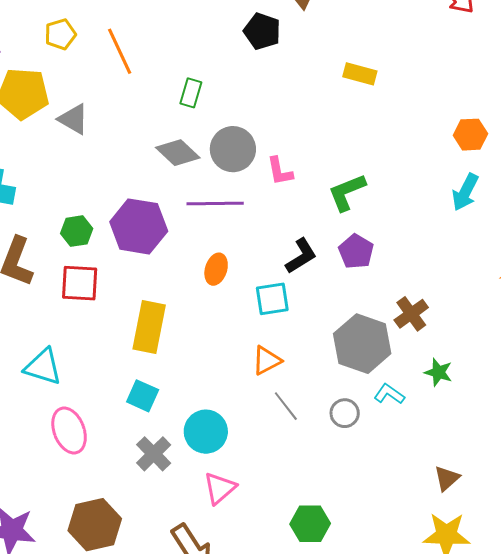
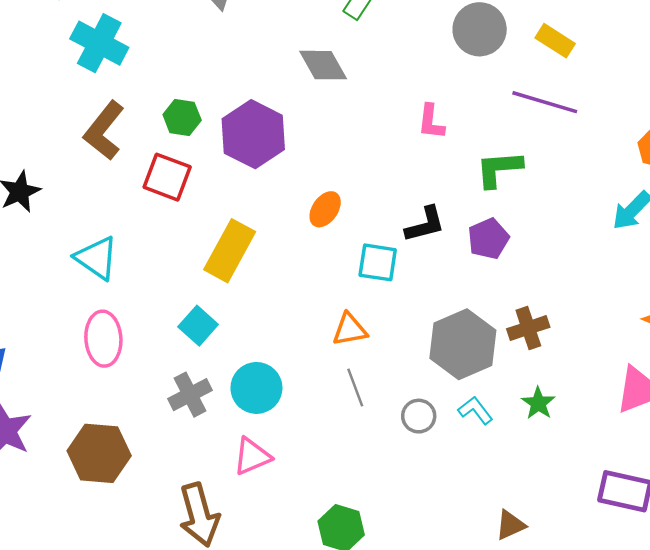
gray circle: (233, 149) -> (480, 29), moved
purple line: (215, 204) -> (545, 102), moved

